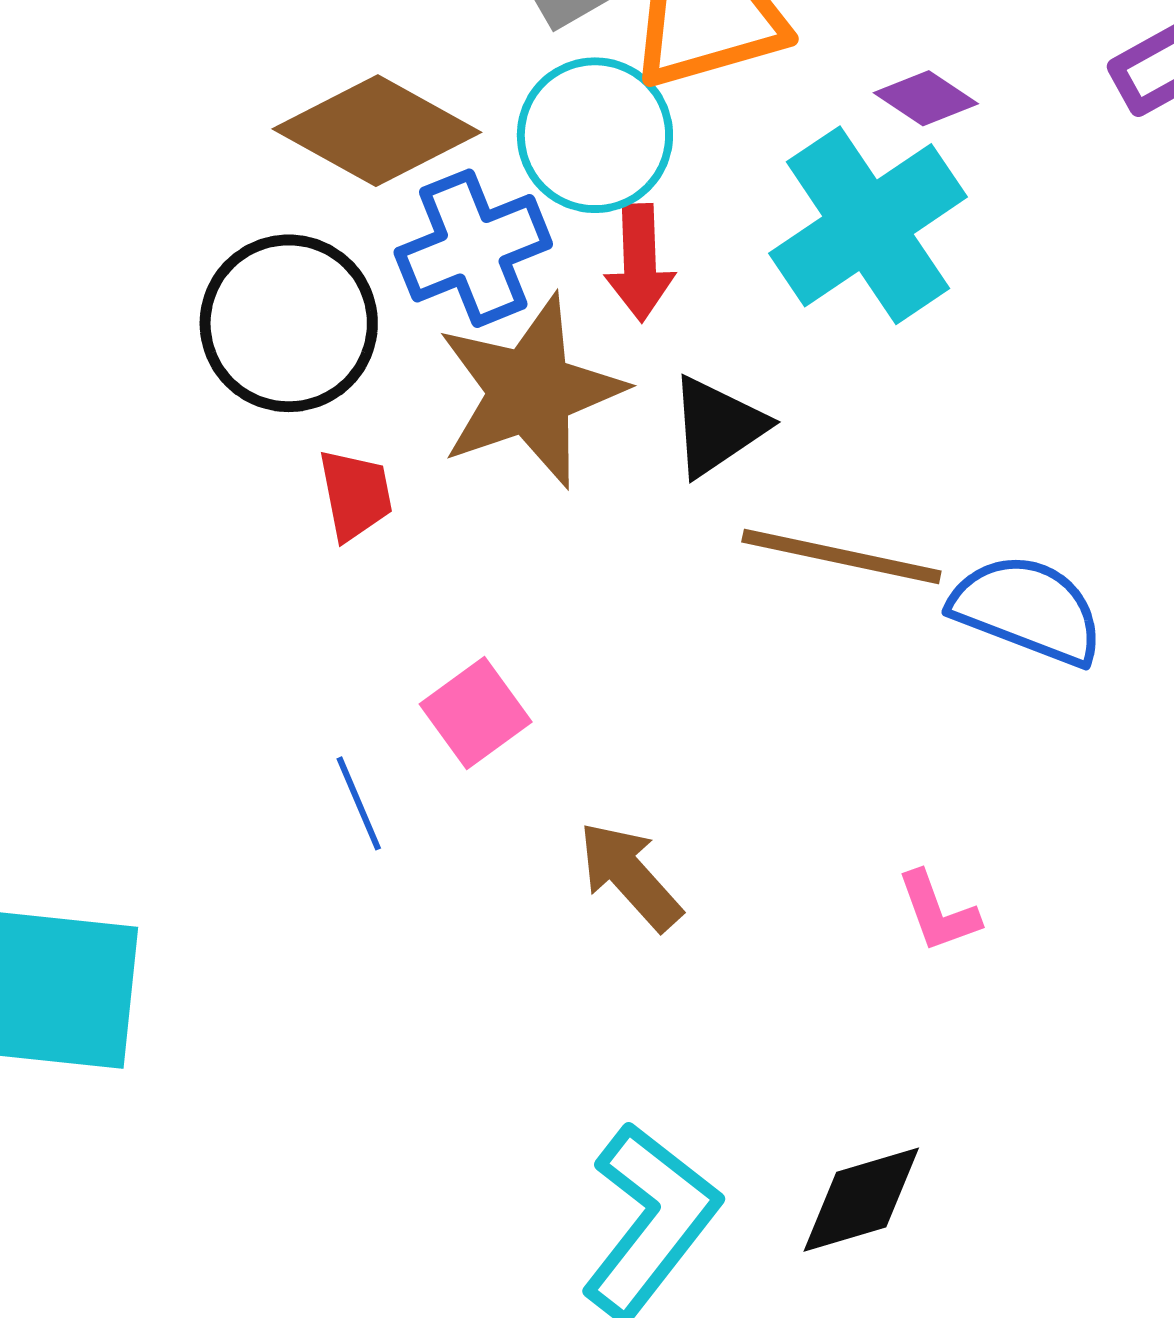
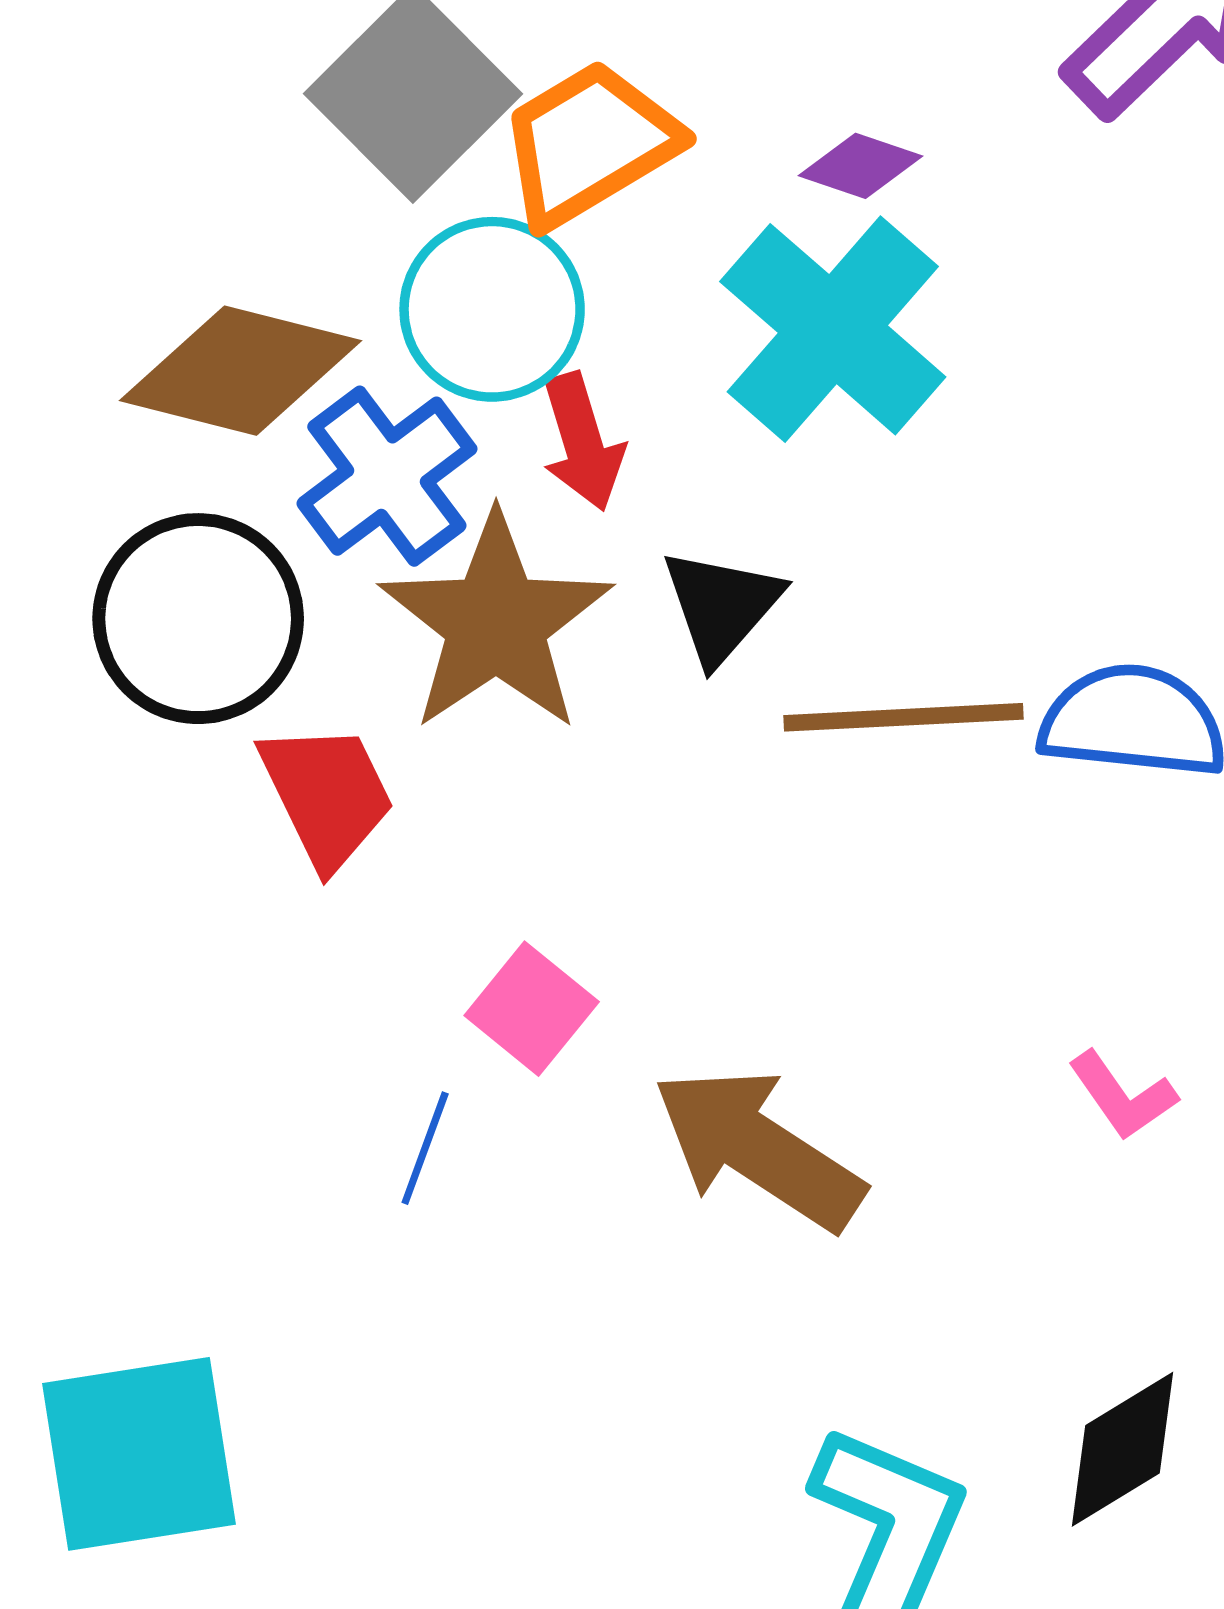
red trapezoid: (355, 495) -> (327, 795), size x1.4
blue line: (359, 803) -> (425, 1148), turned 58
brown arrow: (630, 876) -> (758, 1149), size x1.5

